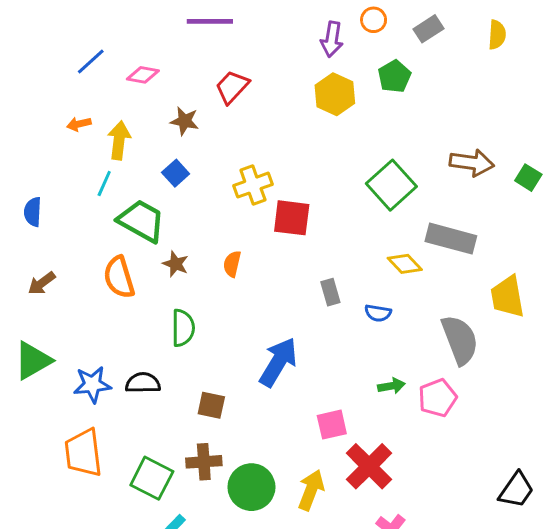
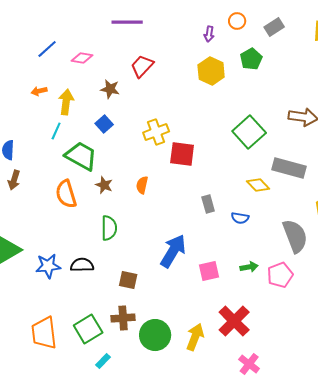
purple arrow: (332, 39) -> (209, 34), size x0.7
brown arrow: (42, 283) -> (14, 180), moved, turned -36
pink square: (332, 425) -> (209, 271), moved
orange trapezoid: (83, 453) -> (44, 333), moved
green square: (152, 478) -> (88, 329), turned 32

